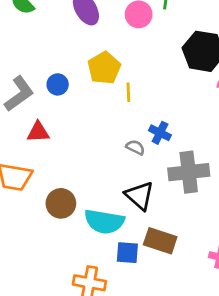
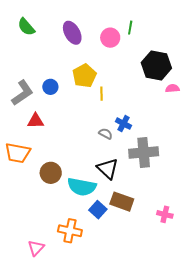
blue square: (127, 253) -> (98, 210), turned 36

